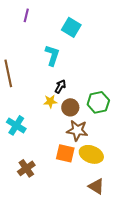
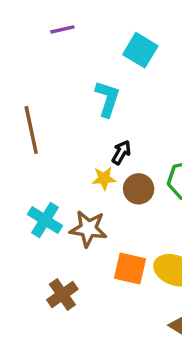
purple line: (26, 15) -> (62, 29), turned 64
brown star: (77, 130) -> (88, 229), moved

